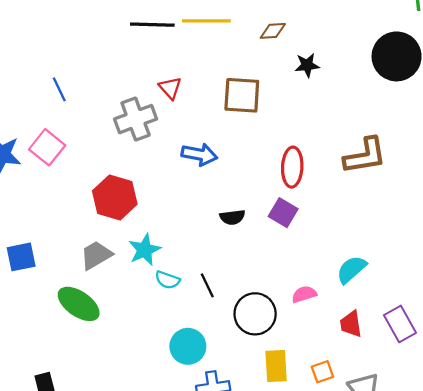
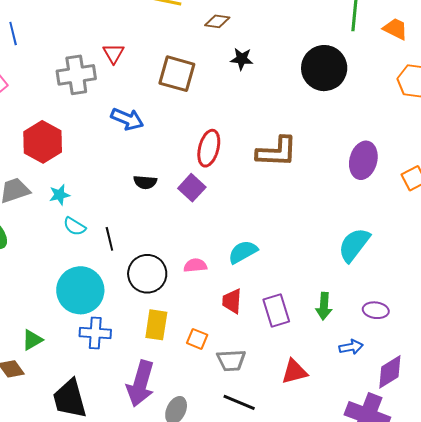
cyan star: (145, 250) -> (60, 195), size x0.7
cyan circle: (188, 346) -> (80, 290), size x1.4
orange square: (322, 372) -> (197, 339), turned 30

